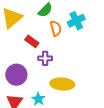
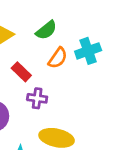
orange semicircle: (56, 28) -> (58, 58), turned 42

